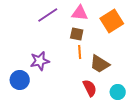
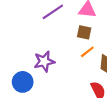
orange line: (80, 52) -> (87, 52), turned 56

